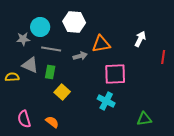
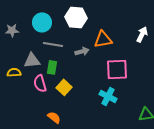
gray star: (23, 39) -> (12, 30), moved
gray triangle: (30, 65) -> (32, 60), turned -30
pink semicircle: (24, 119) -> (40, 83), moved

